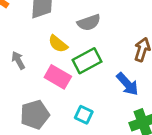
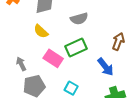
yellow semicircle: (58, 44) -> (41, 31), moved
gray arrow: (18, 60) -> (21, 64), moved

